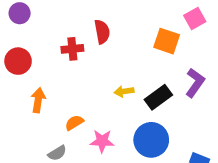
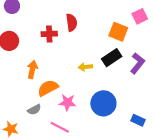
black rectangle: (158, 97) -> (112, 58), moved
orange arrow: (38, 100) -> (32, 70), moved
orange semicircle: (74, 123) -> (48, 88), size x1.5

